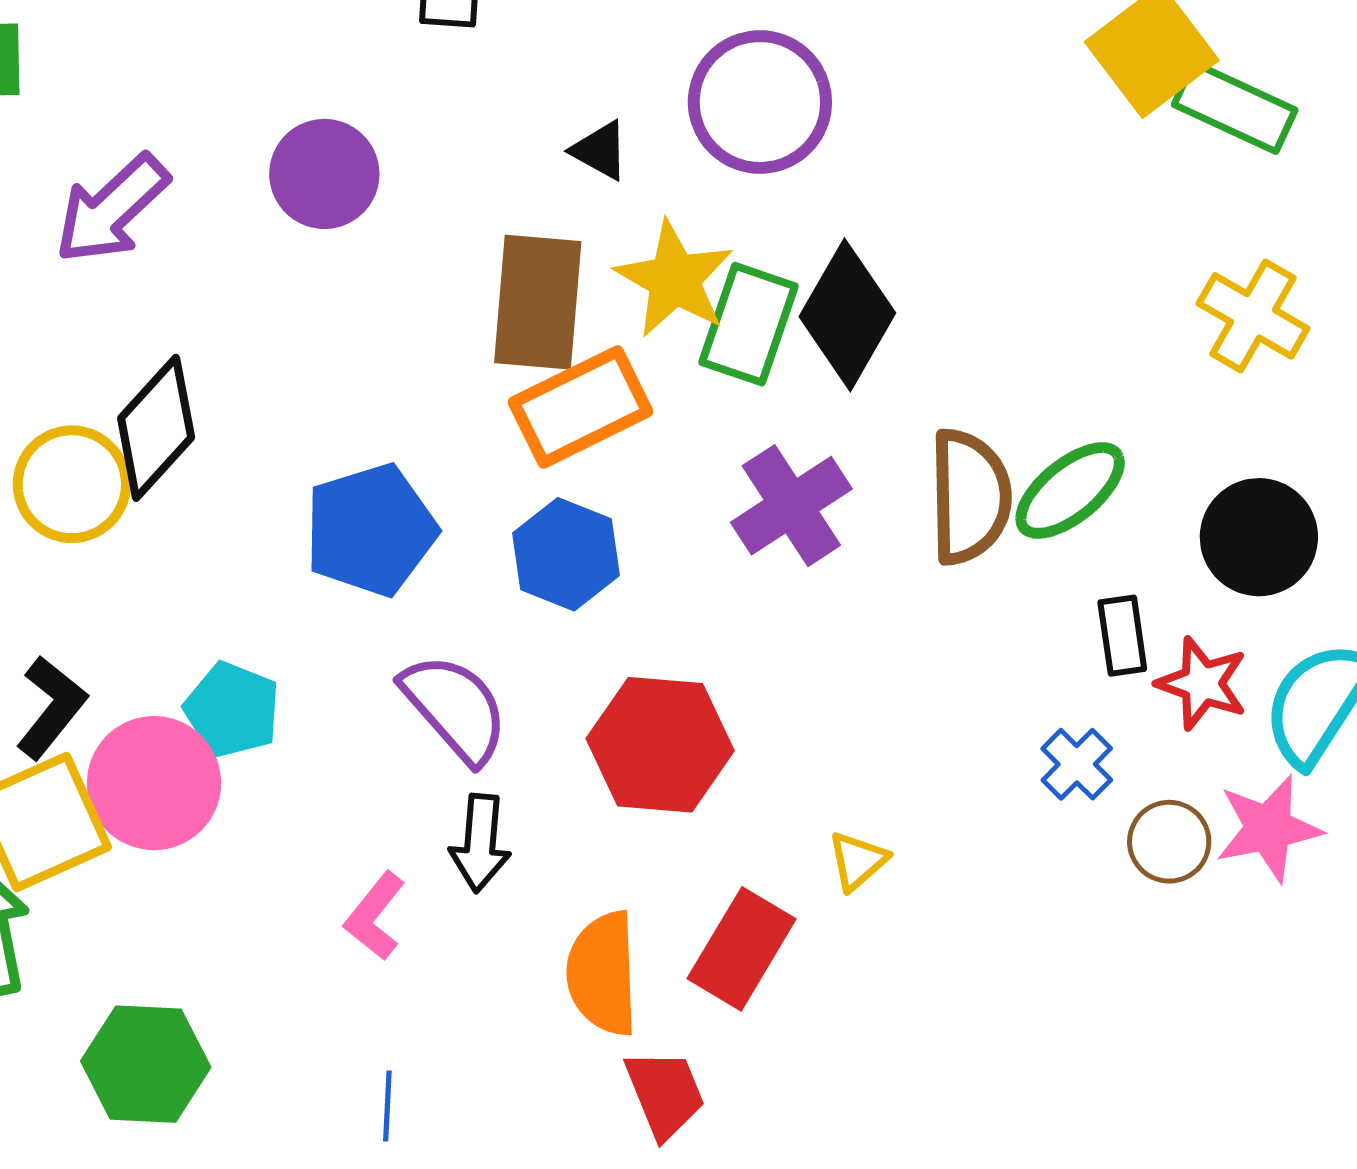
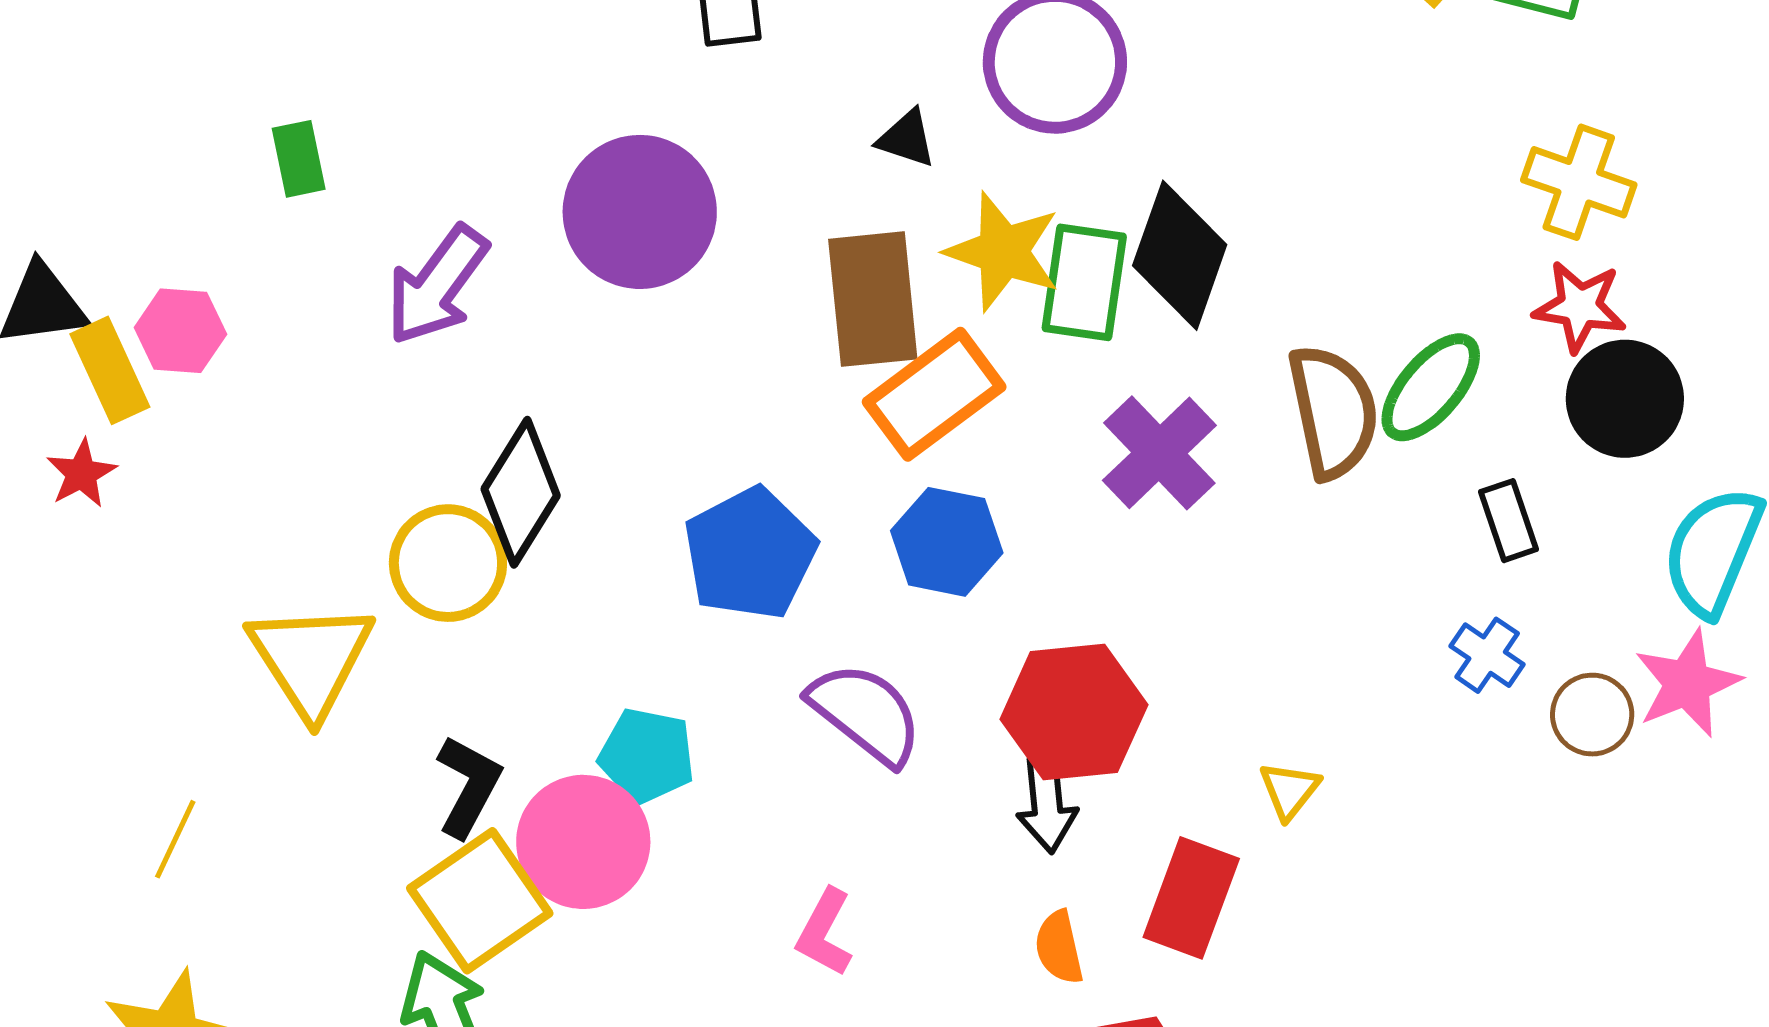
purple circle: (324, 174) -> (640, 212), size x1.4
red star: (1202, 683) -> (1580, 306), moved
black arrow: (480, 843) -> (1047, 804), moved
orange semicircle: (603, 974) -> (1059, 947), size x0.6

